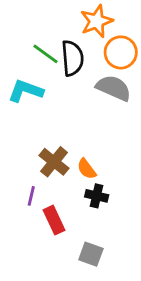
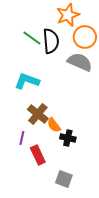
cyan L-shape: (26, 91) -> (27, 81), moved
orange semicircle: (87, 169) -> (54, 125), moved

